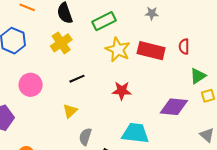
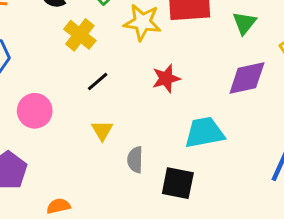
yellow cross: (61, 43) -> (80, 35), moved
green triangle: (198, 76) -> (244, 23), moved

